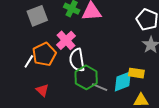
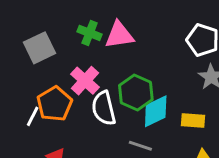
green hexagon: (86, 77) -> (136, 92), moved
cyan diamond: (123, 81) -> (156, 111), moved

